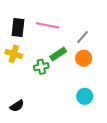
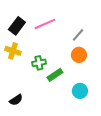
pink line: (48, 25) -> (45, 24), turned -35
black rectangle: (18, 28) -> (17, 26), turned 30
green rectangle: (58, 54) -> (55, 75), moved

